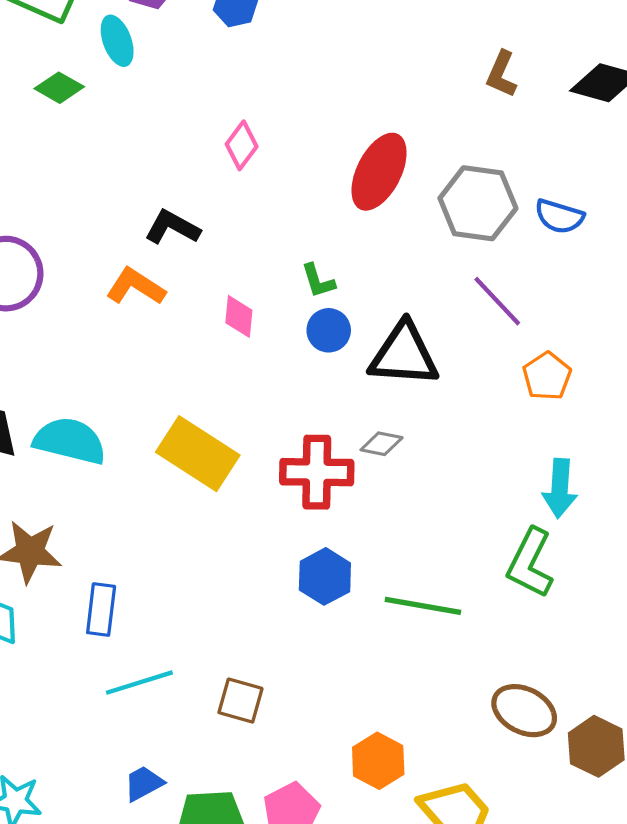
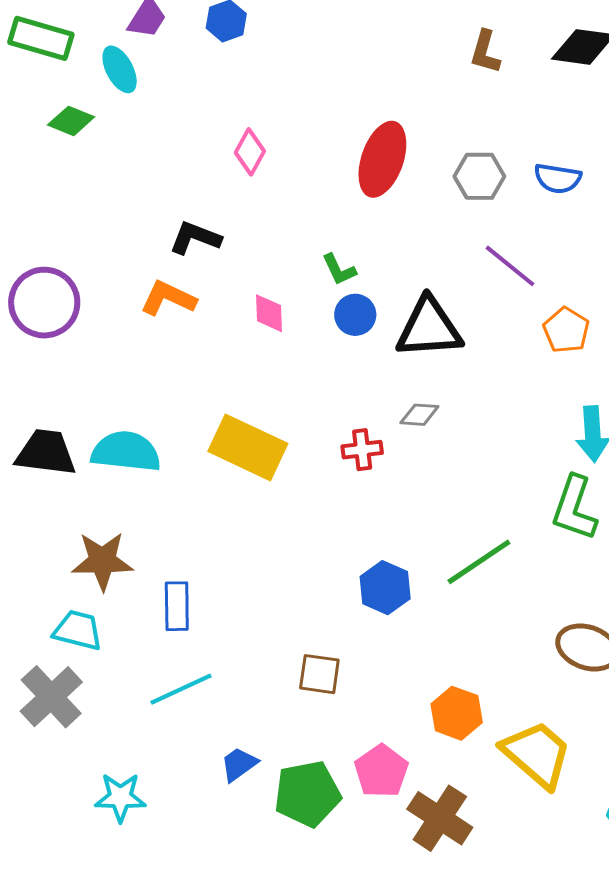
gray hexagon: (478, 203) -> (479, 176), size x0.7
red cross: (317, 472) -> (362, 450), size x0.6
blue hexagon: (325, 576) -> (385, 588), moved
green line: (423, 606) -> (479, 562), turned -36
cyan line: (139, 683) -> (181, 689), moved

